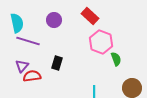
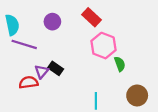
black rectangle: (57, 63) -> (56, 68), turned -72
purple triangle: (22, 66) -> (42, 72), moved

